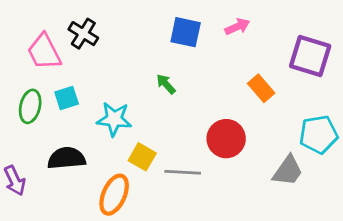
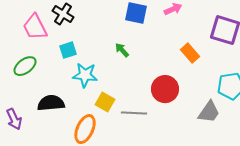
cyan square: (67, 98) -> (68, 50), moved
green ellipse: (30, 106) -> (25, 66), turned 40

